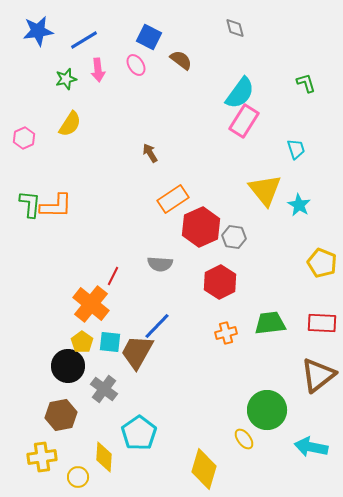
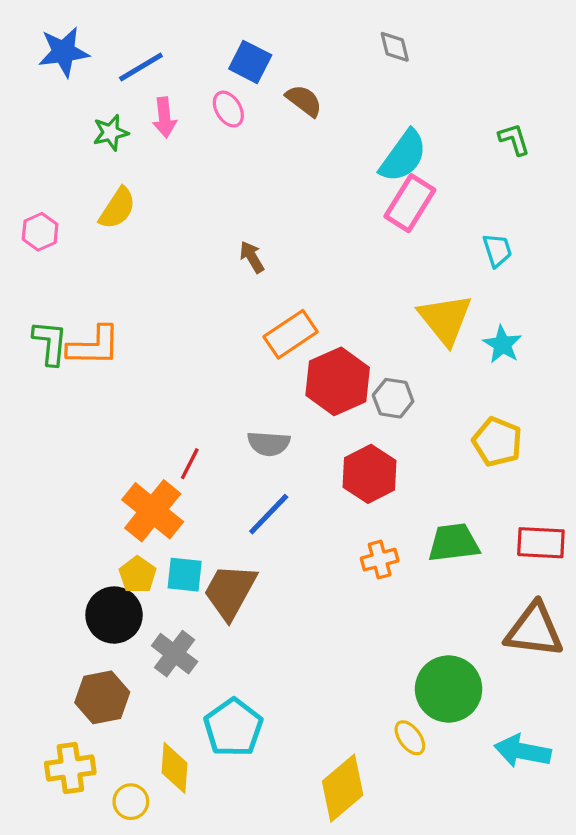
yellow pentagon: (322, 263) -> (497, 442), moved
blue line: (157, 326) -> (269, 514), moved
brown triangle: (318, 375) -> (534, 630), turned 45
yellow diamond: (204, 469) -> (343, 788), turned 33

